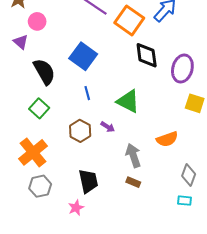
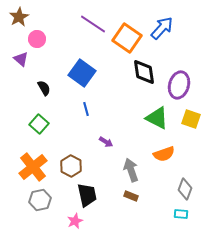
black semicircle: (44, 72) -> (44, 88), size x0.6
green triangle: (128, 101) -> (157, 118), moved
brown hexagon: (80, 131) -> (71, 166), moved

